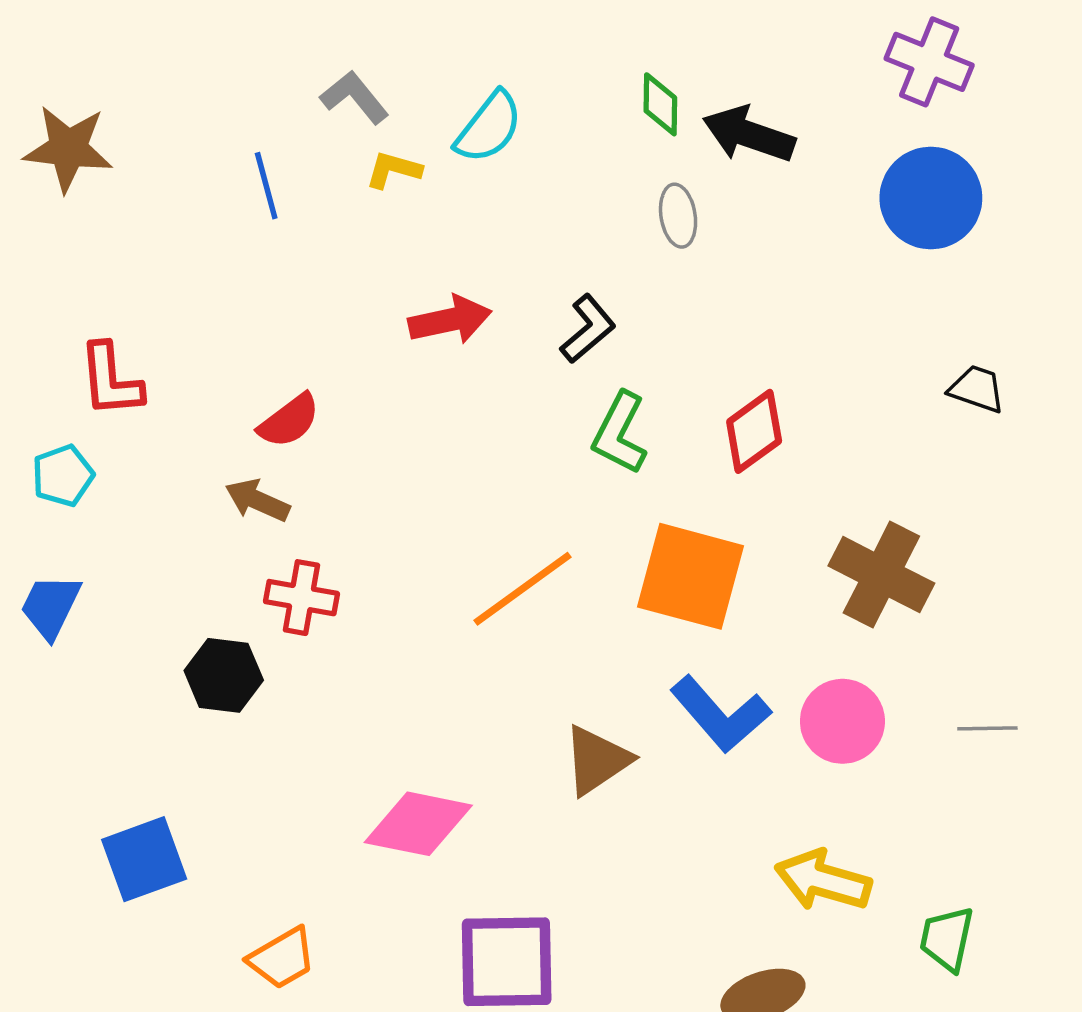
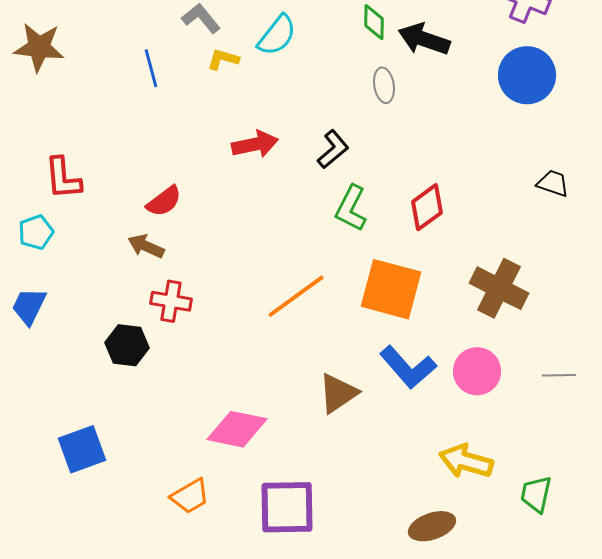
orange trapezoid: (282, 958) -> (190, 496), moved

